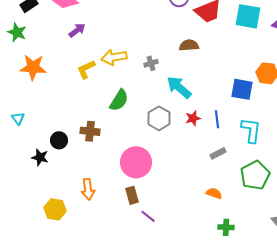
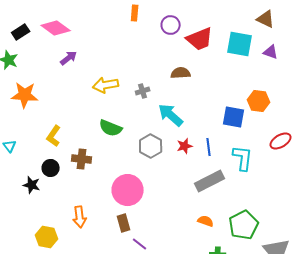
yellow L-shape: (86, 69) -> (54, 136), moved, turned -30
green semicircle: (119, 100) -> (111, 128), turned 80
gray rectangle: (218, 153) -> (210, 181), size x1.8
green pentagon: (255, 175) -> (244, 225), moved

